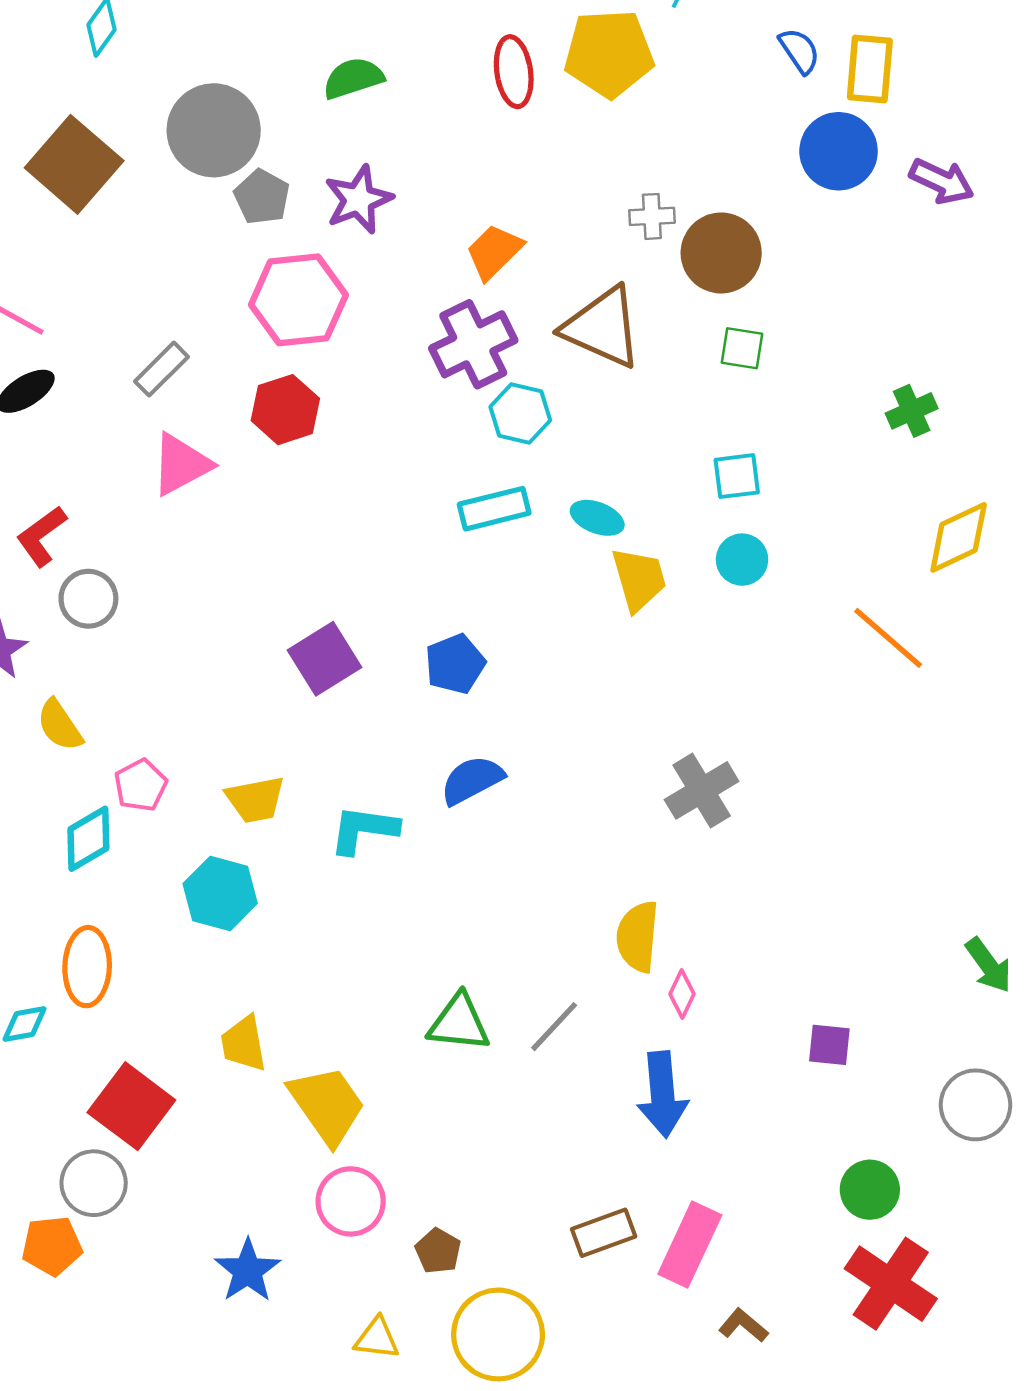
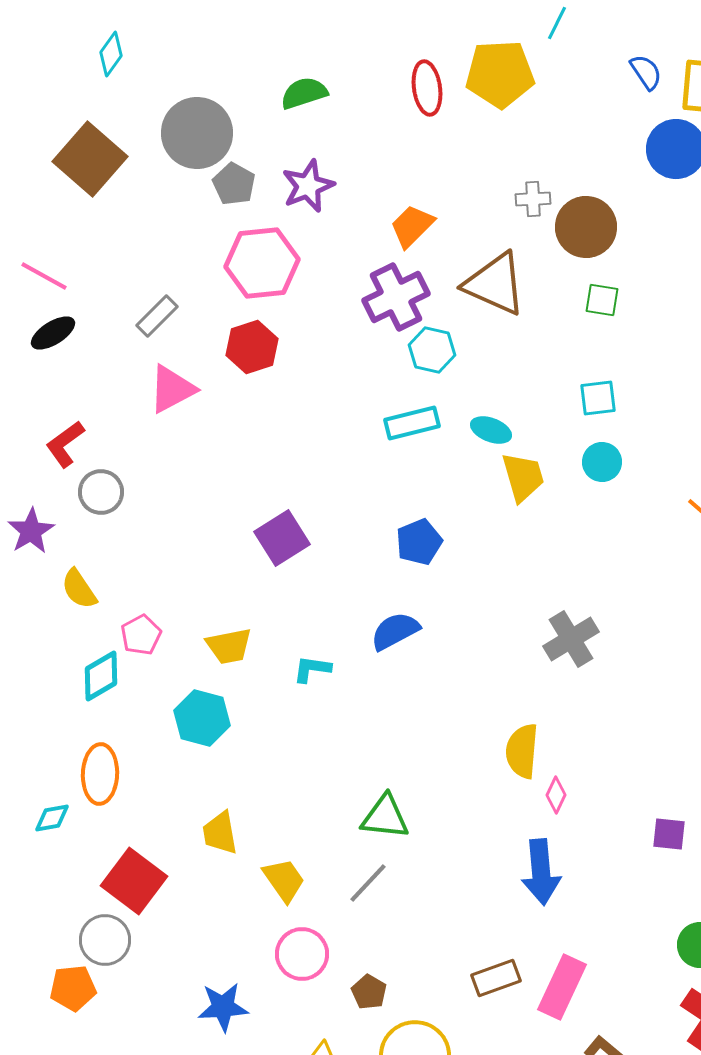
blue pentagon: (455, 664) -> (419, 542), moved
cyan L-shape: (364, 830) -> (312, 669), size x0.7
gray line: (554, 1027) -> (368, 883), moved
yellow trapezoid: (327, 1105) -> (284, 880), size x0.7
blue star: (248, 1271) -> (223, 1007), turned 30

